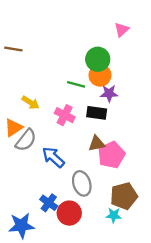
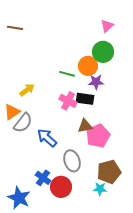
brown line: (13, 49) -> (15, 28), moved
green circle: (98, 59) -> (103, 52), moved
yellow arrow: (31, 103) -> (27, 90), turned -70
pink cross: (65, 115) -> (68, 101), moved
blue star: (21, 226) -> (19, 198), turned 30

